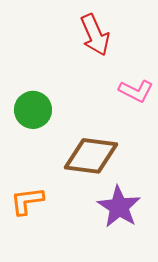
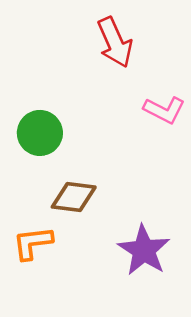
brown diamond: (91, 156) -> (74, 197), moved, size x0.7

